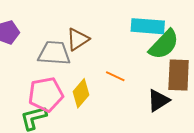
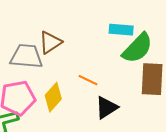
cyan rectangle: (148, 26) -> (121, 30), size x0.7
black triangle: (158, 100) -> (106, 108), moved

